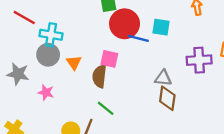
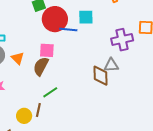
brown semicircle: (99, 76) -> (41, 66), turned 30
gray triangle: (163, 78) -> (111, 65), moved
green line: (106, 108) -> (50, 92), turned -63

